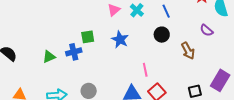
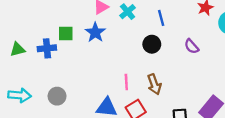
purple semicircle: (207, 30) -> (192, 46), moved
blue star: (120, 40) -> (95, 32), moved
brown arrow: (188, 51) -> (154, 84), moved

